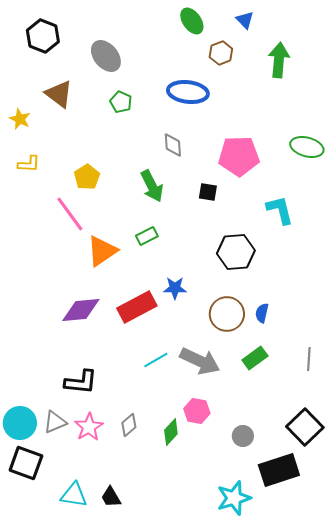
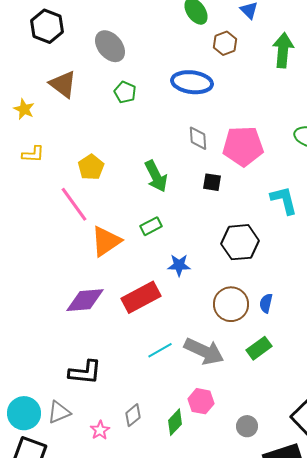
gray diamond: (173, 145) -> (198, 138), moved
blue star: (175, 288) -> (179, 265), moved
pink star: (89, 427) -> (100, 430), moved, size x0.7

